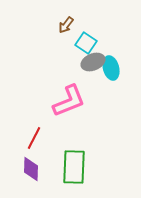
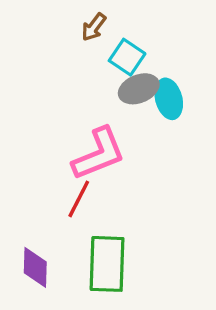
red line: (34, 138) -> (79, 199), moved

